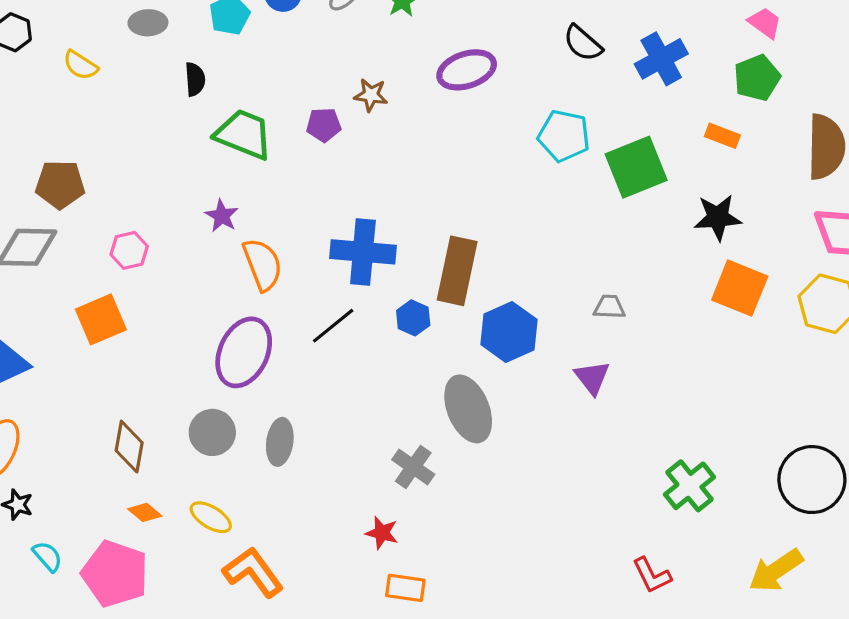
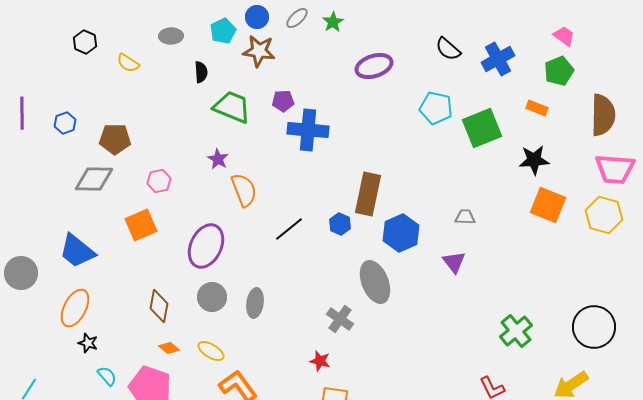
brown star: (371, 95) -> (259, 51), moved, size x1.5
blue cross: (363, 252) -> (308, 130), moved
purple ellipse: (244, 352) -> (206, 246), moved

